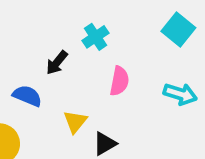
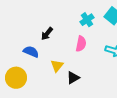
cyan cross: (95, 37) -> (87, 20), moved

